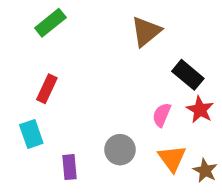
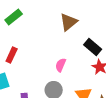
pink semicircle: (162, 115) -> (61, 65), moved

